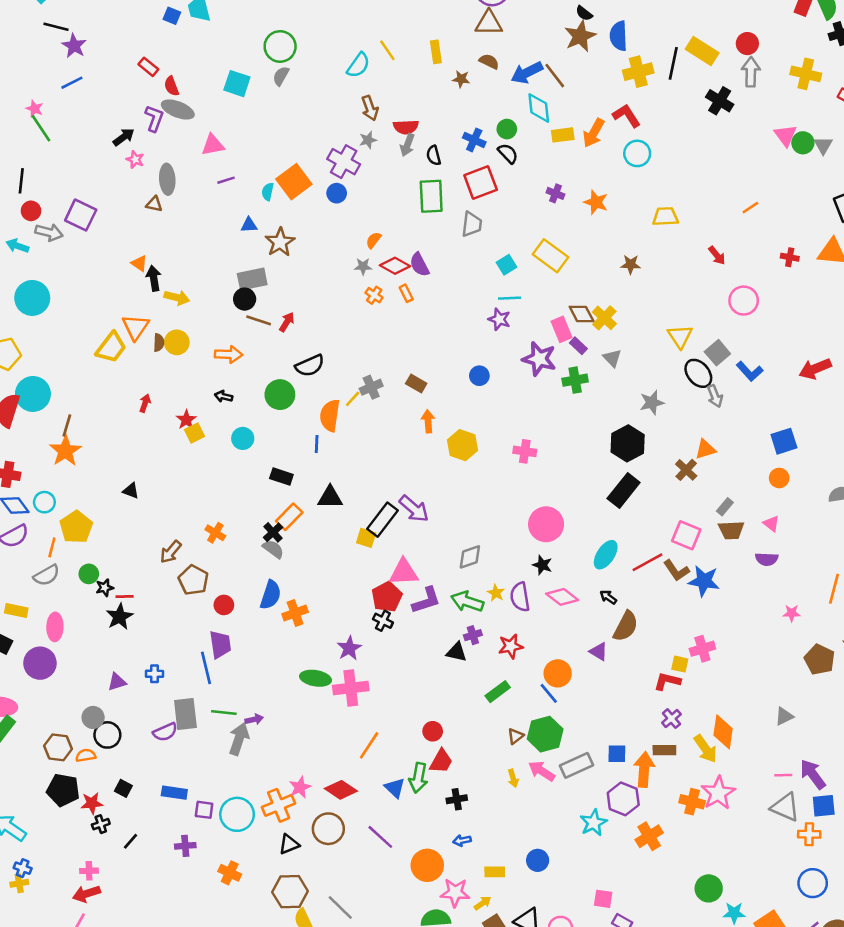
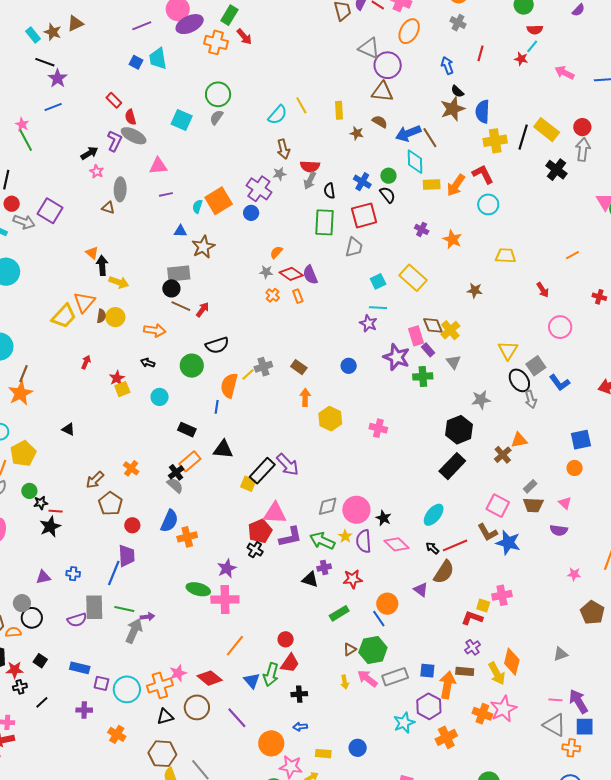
pink circle: (546, 524) -> (356, 510), moved
red line: (647, 562) -> (455, 545), moved
blue line: (206, 668) -> (114, 573), turned 30

